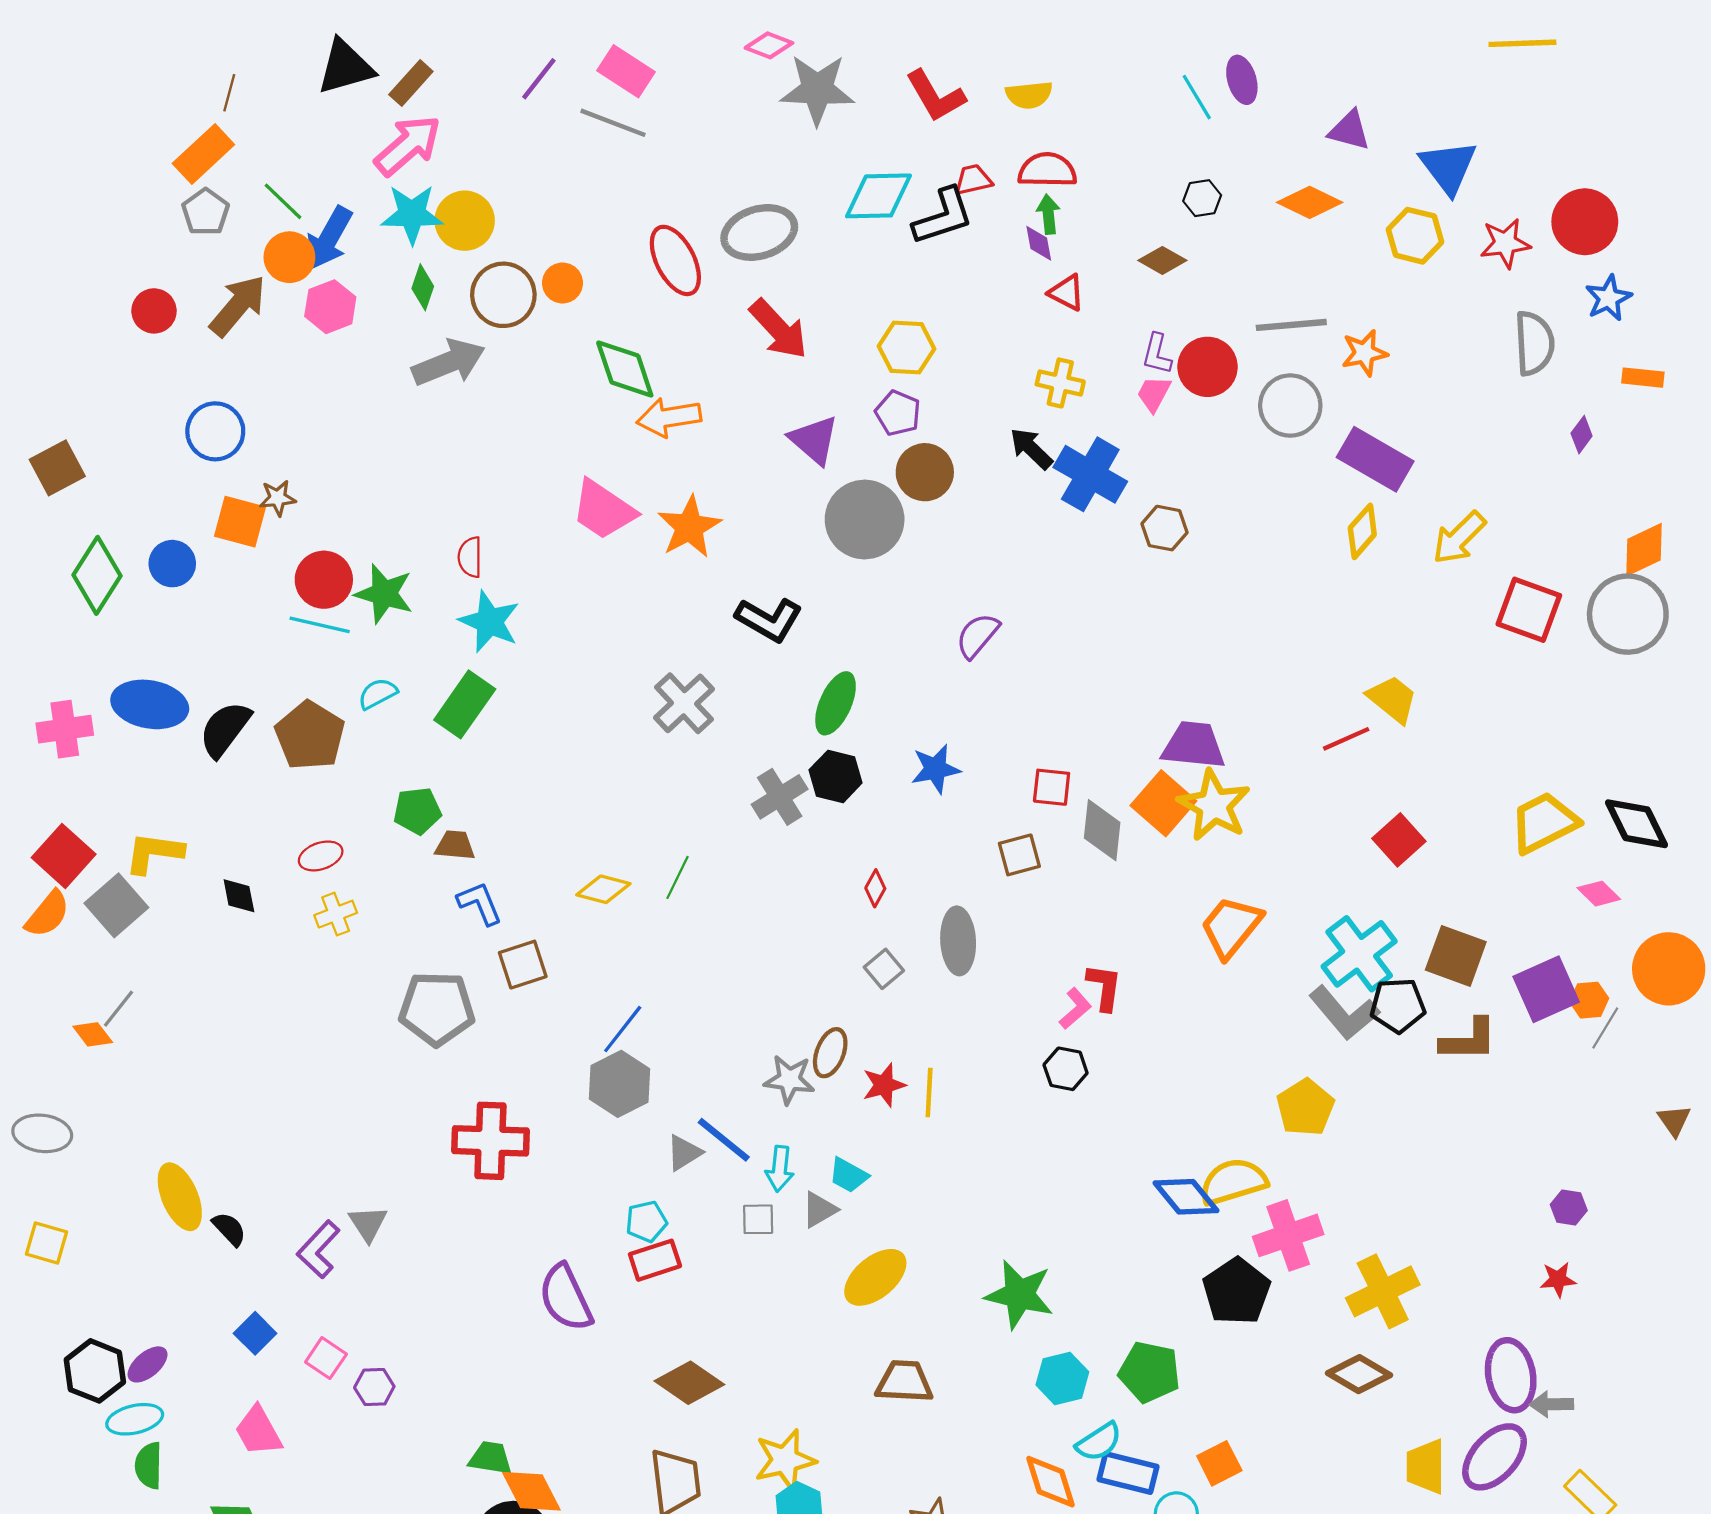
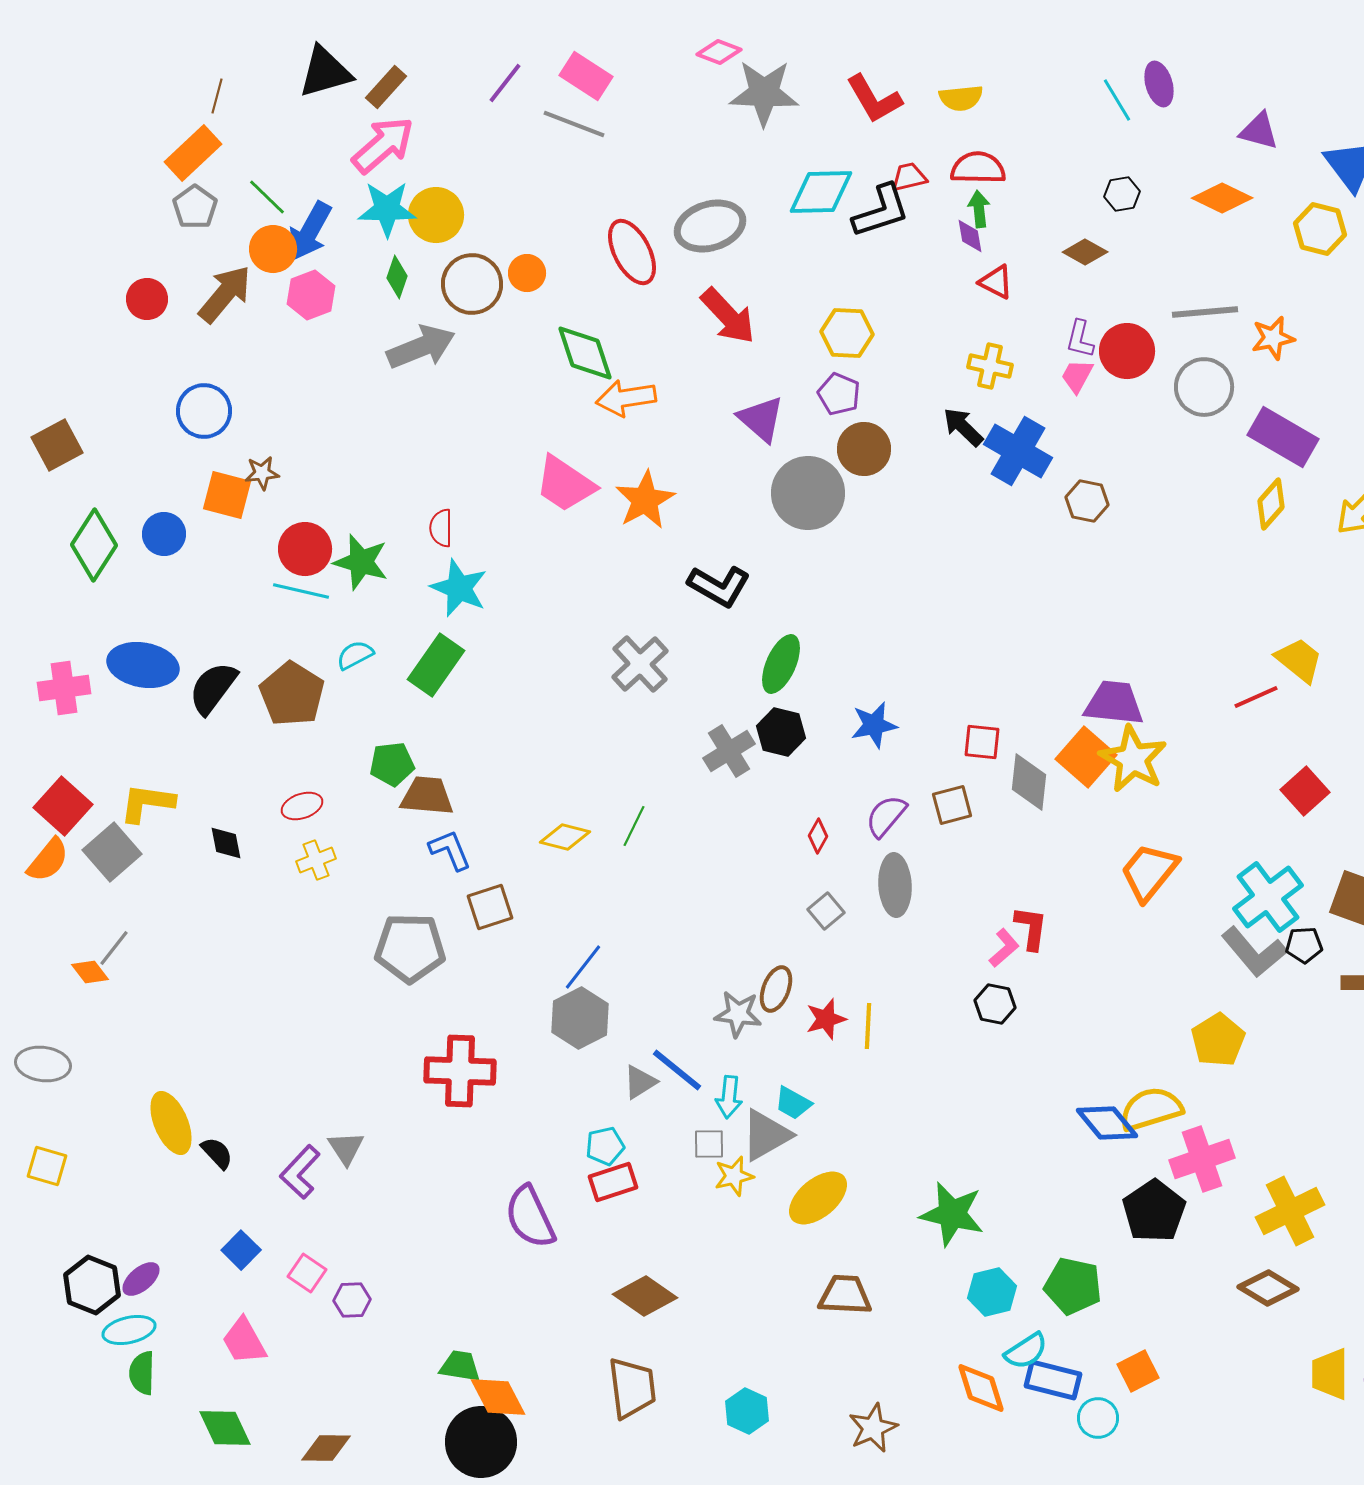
purple semicircle: (977, 636) -> (886, 816), moved
brown trapezoid: (455, 845) -> (427, 796), size x1.4
black pentagon: (1398, 1005) -> (1304, 945), size x0.7
gray triangle: (819, 1210) -> (766, 1135), size x1.5
yellow star: (785, 1460) -> (734, 1176), moved, size x0.7

